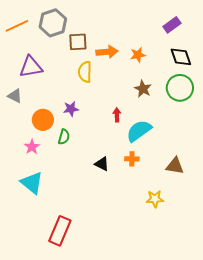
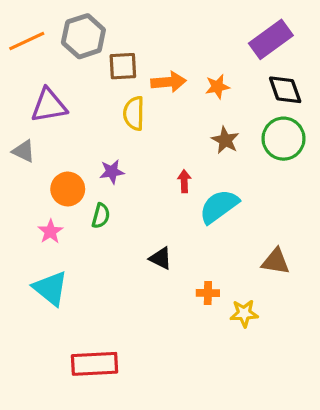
purple rectangle: (172, 25) -> (271, 39), size x1.5
orange cross: (132, 159) -> (208, 293), moved
red rectangle: (60, 231) -> (94, 364), turned 64

